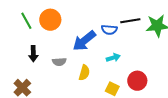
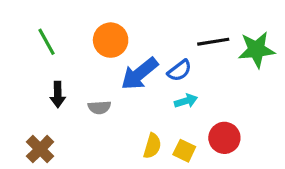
orange circle: (50, 20) -> (111, 40), moved
blue semicircle: (109, 30) -> (180, 71), moved, turned -42
yellow semicircle: (84, 73) -> (152, 146), moved

